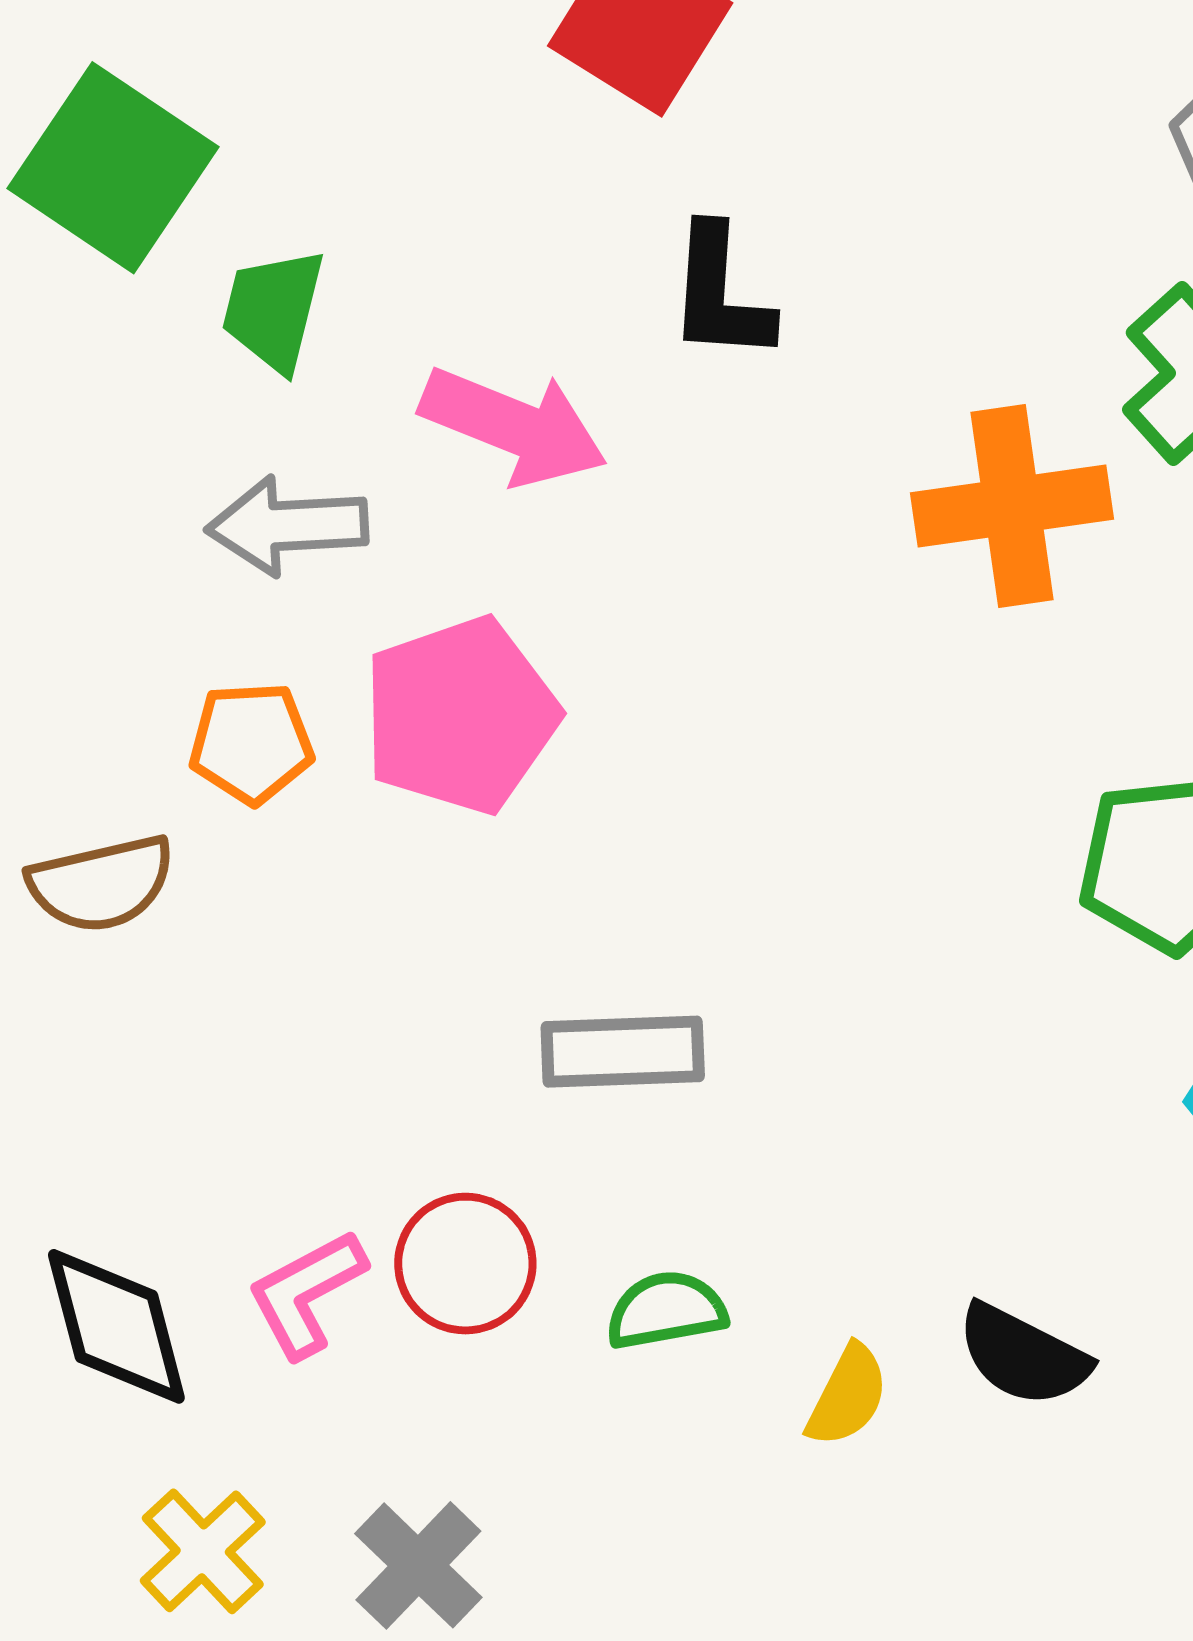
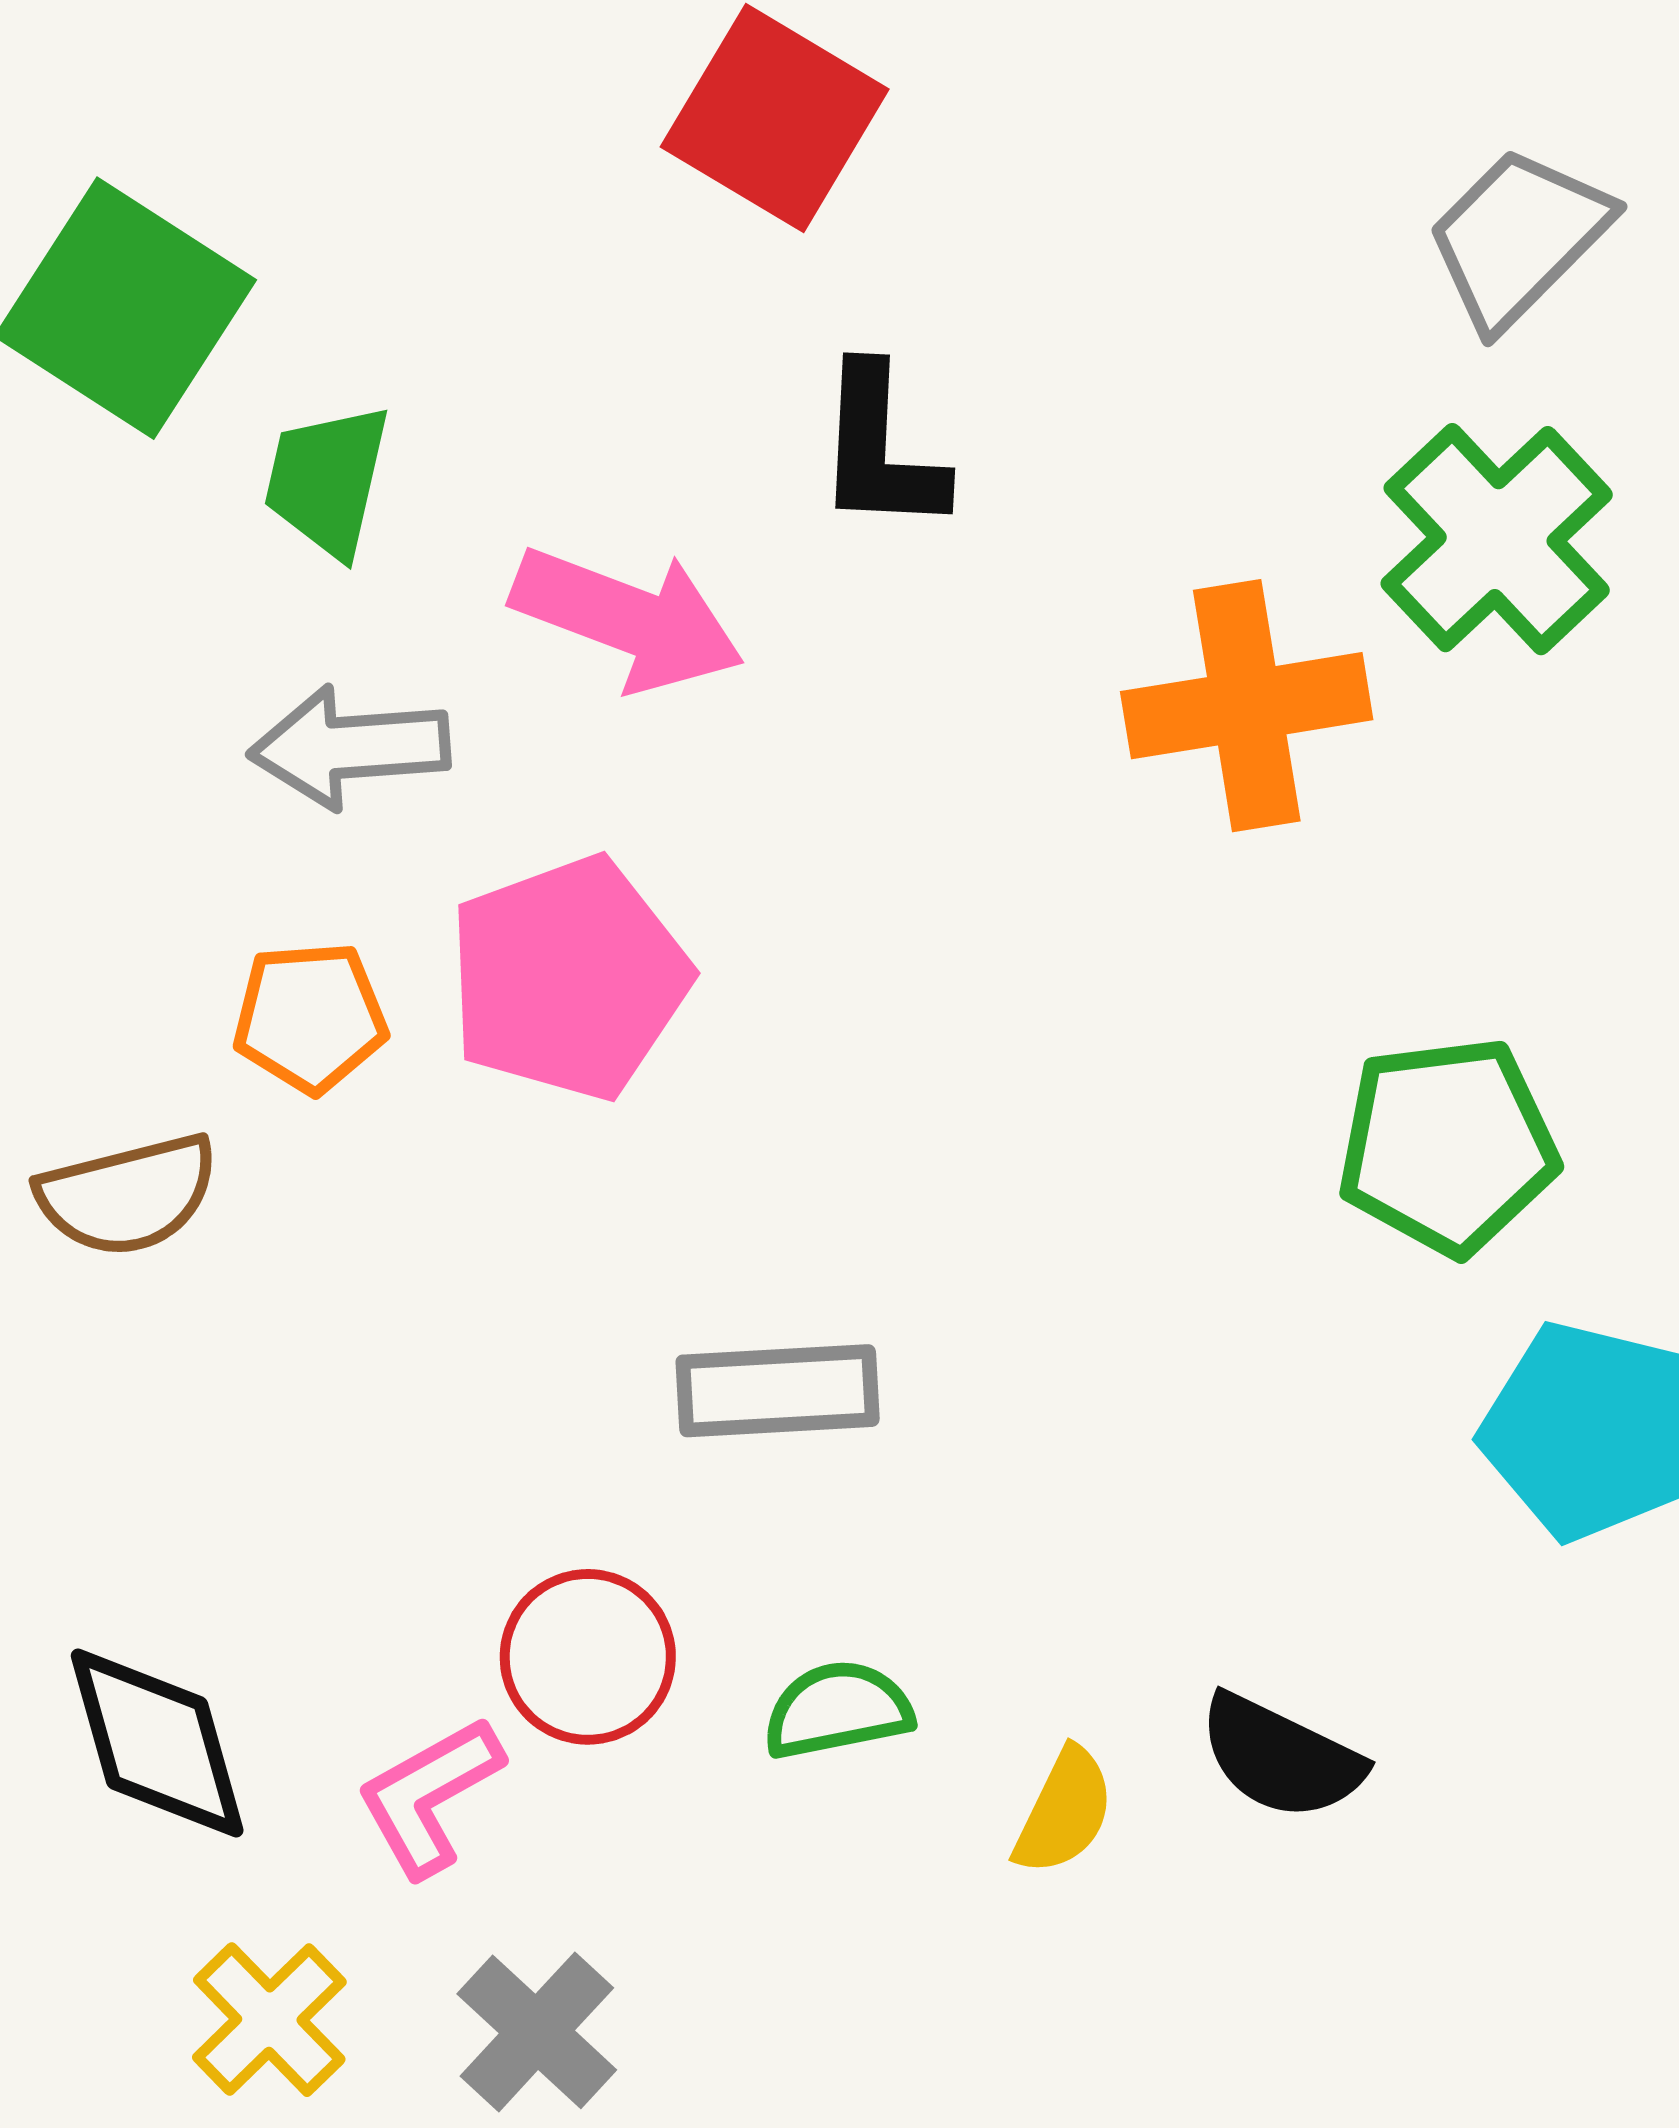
pink L-shape: (306, 1293) -> (429, 1796), moved

